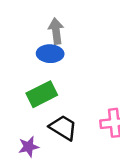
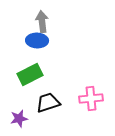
black trapezoid: (63, 128) -> (48, 103), turned -50

